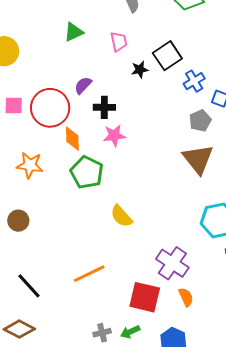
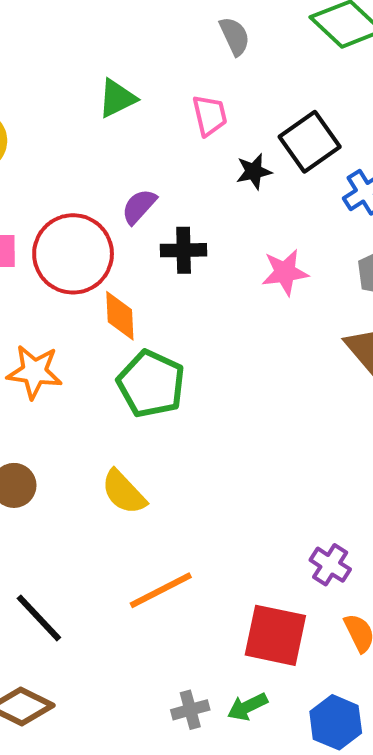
pink star: (114, 135) -> (285, 272), moved
yellow semicircle: (121, 216) -> (124, 492), moved
purple cross: (172, 263) -> (330, 565), size x0.6

